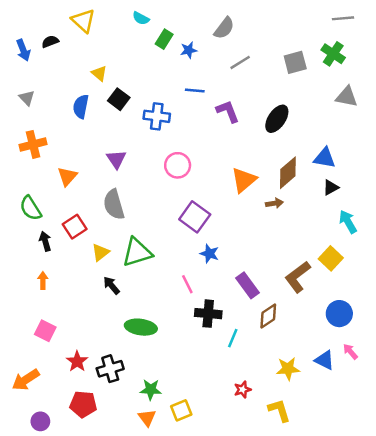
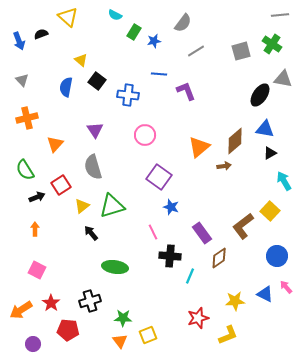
black ellipse: (277, 119) -> (260, 95), moved
black arrow: (45, 241) -> (37, 197), turned 84
red star: (77, 361) -> (51, 303), moved
red star: (243, 390) -> (198, 318), size x1.5
yellow L-shape: (279, 410) -> (228, 335), turned 85

